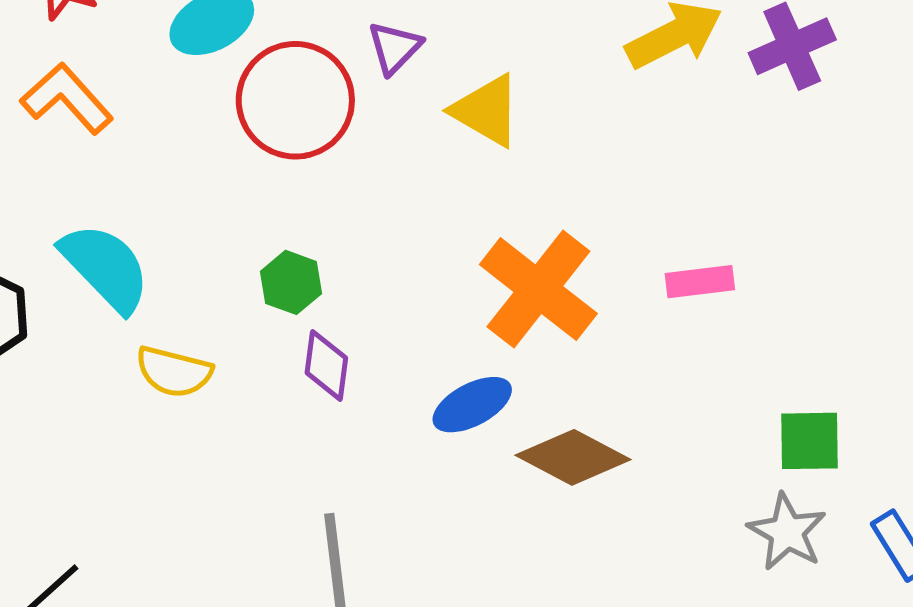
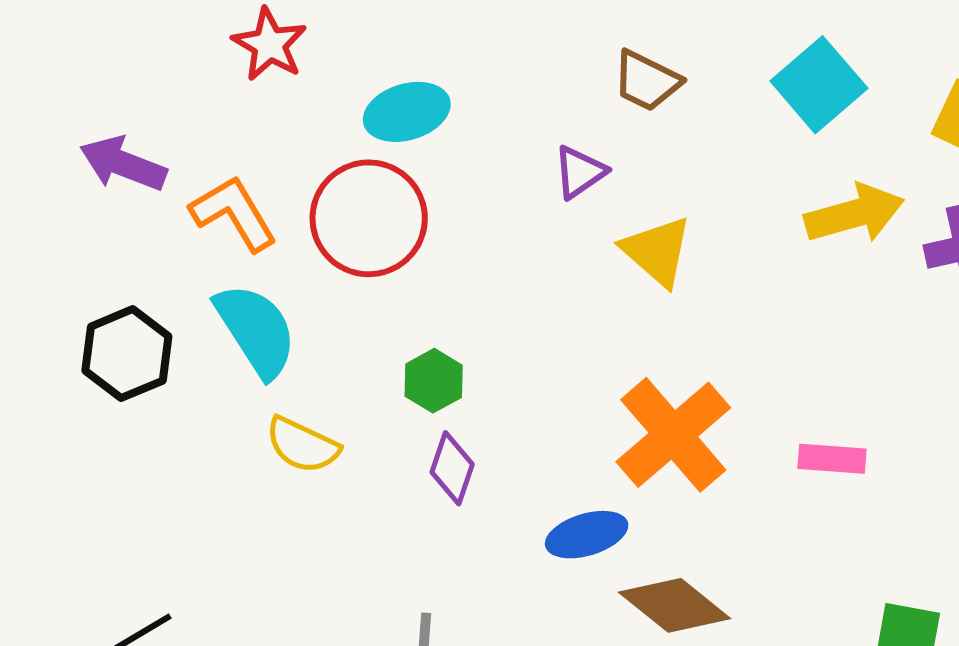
orange L-shape: (67, 98) -> (234, 213), moved
red circle: (295, 100) -> (369, 218), moved

